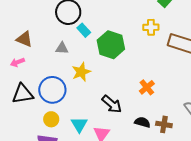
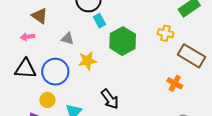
gray triangle: (62, 48) -> (68, 39), moved
orange cross: (147, 87) -> (175, 83), moved, turned -35

